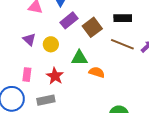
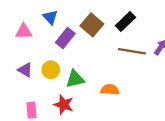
black rectangle: (123, 18) -> (125, 22), turned -30
brown square: (92, 27) -> (92, 25), moved
green triangle: (79, 58) -> (75, 79), moved

